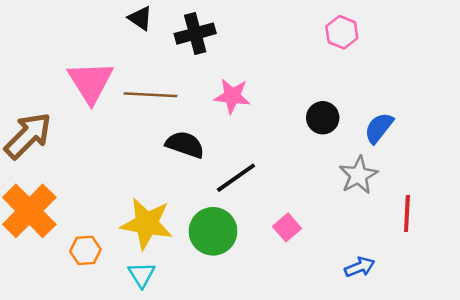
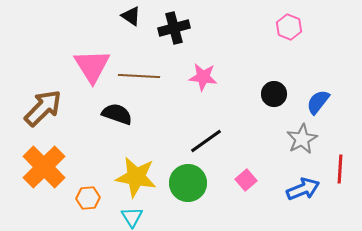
black semicircle: (185, 145) -> (117, 114), moved
blue arrow: (360, 267) -> (303, 189), moved, size x1.4

